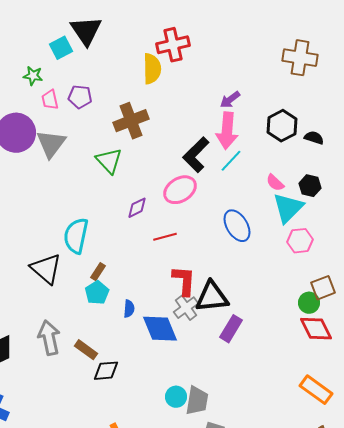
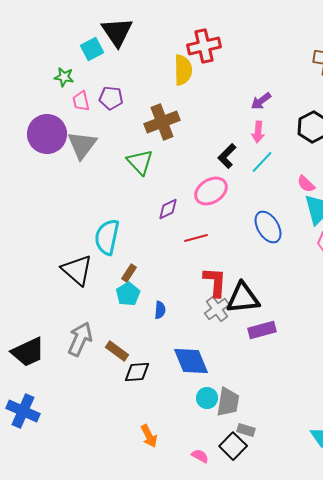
pink arrow: (227, 131) -> (258, 132), size x0.6
black L-shape: (196, 155) -> (227, 156), size x0.7
blue diamond: (160, 329) -> (191, 361), moved
purple rectangle: (231, 329) -> (262, 330), turned 44
gray arrow: (49, 338) -> (80, 339), turned 36

